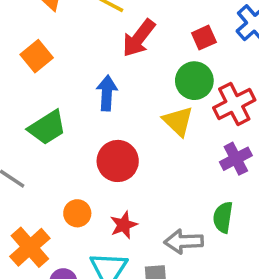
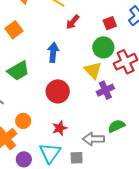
red arrow: (139, 38) -> (73, 22), size x0.7
purple cross: (236, 159) -> (105, 90), moved
orange circle: (77, 213) -> (23, 121), moved
green semicircle: (223, 217) -> (116, 126), turned 54

